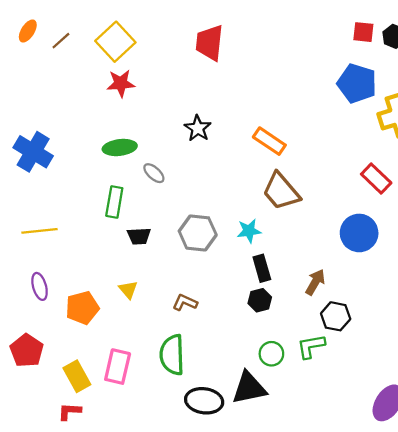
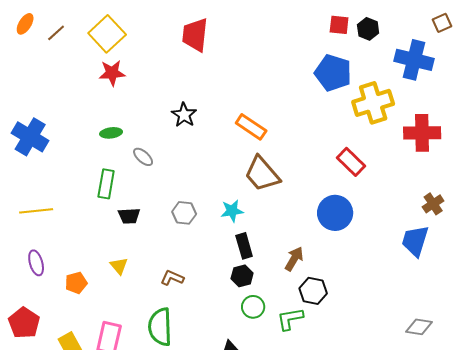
green ellipse: (120, 147) -> (111, 133), size x0.7
gray hexagon: (198, 233) -> (184, 213), size x0.7
orange pentagon: (82, 308) -> (76, 283), size x0.7
green circle: (271, 354) -> (253, 307), moved

